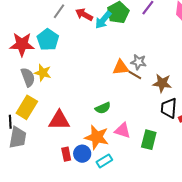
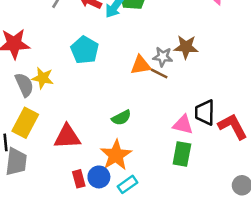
cyan pentagon: (48, 40) -> (85, 50), moved
brown star: (162, 83) -> (186, 47), moved
pink triangle: (123, 130) -> (183, 125), moved
orange star: (97, 137) -> (116, 155), turned 30

